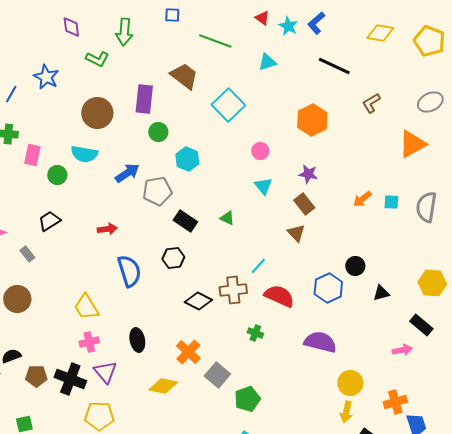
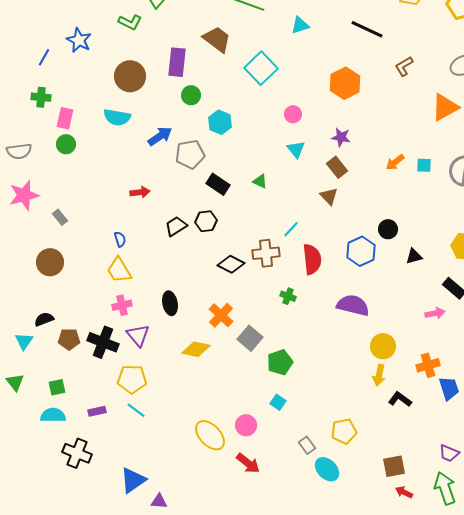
green circle: (57, 175) -> (66, 144), moved
black trapezoid: (49, 221) -> (176, 226), moved
blue semicircle: (129, 271) -> (120, 239), moved, size x0.5
red semicircle: (279, 296) -> (312, 259), turned 60

